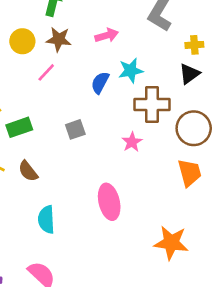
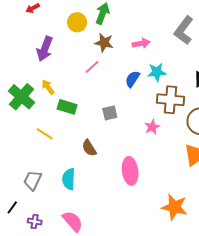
yellow circle: (22, 41) -> (77, 22), moved
green rectangle: (19, 127) -> (67, 107), turned 30
brown semicircle: (28, 171) -> (89, 148), moved
cyan semicircle: (46, 220) -> (69, 179), moved

